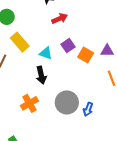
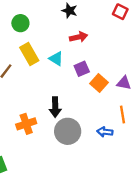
cyan triangle: (46, 53) -> (56, 59), moved
black arrow: (41, 75) -> (55, 107), moved
blue arrow: (88, 109) -> (105, 132), moved, turned 64

